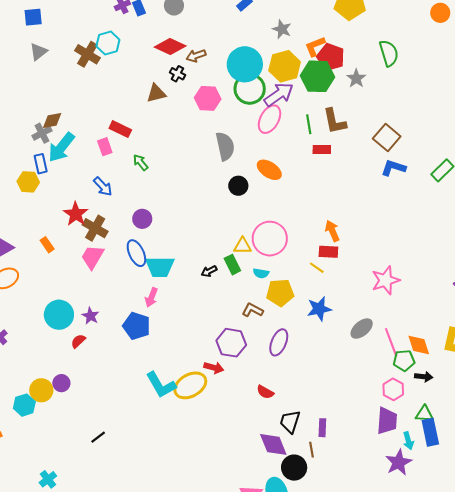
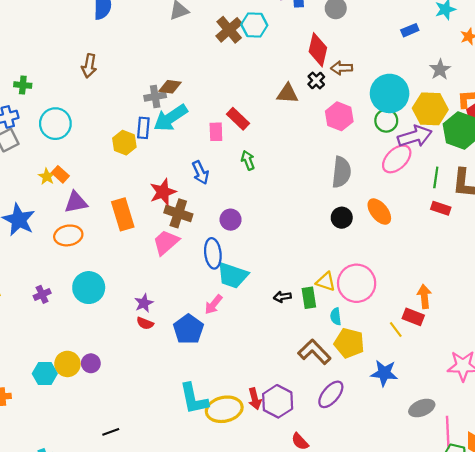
red diamond: (170, 47) -> (318, 50), turned 60
green circle: (250, 89) -> (386, 121), size x0.7
brown cross: (95, 228) -> (178, 213), turned -30
orange rectangle: (47, 245) -> (123, 214), size x1.8
cyan semicircle: (261, 273) -> (336, 316), turned 56
brown L-shape: (252, 310) -> (314, 352), size x1.4
cyan circle: (59, 315) -> (89, 288), moved
red semicircle: (78, 341) -> (145, 323), moved, turned -133
purple hexagon: (231, 343) -> (278, 401), moved
red arrow: (214, 368) -> (255, 399), turned 42

